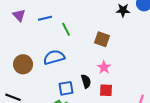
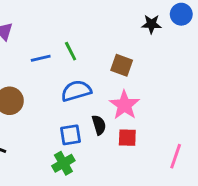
blue line: (45, 18) -> (41, 58), moved
blue semicircle: (54, 57) -> (76, 91), moved
pink star: (104, 67) -> (124, 105), size x1.5

